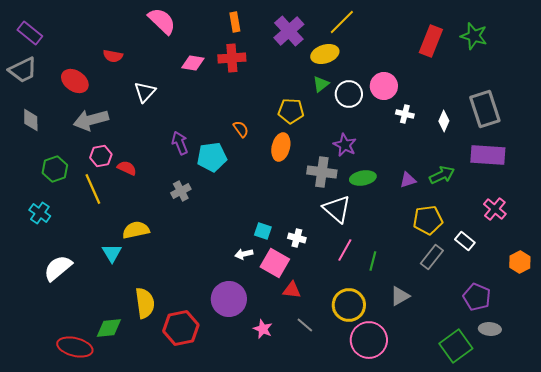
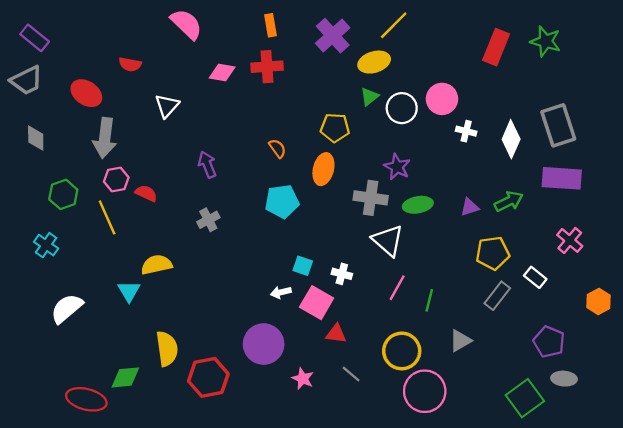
gray arrow: (91, 120) -> (105, 138), turned -68
white diamond: (444, 121) -> (511, 139), size x1.5
cyan pentagon: (212, 157) -> (282, 201), moved

